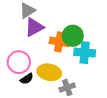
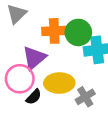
purple triangle: (34, 27) -> (34, 58), moved
orange cross: (59, 42) -> (54, 31), moved

